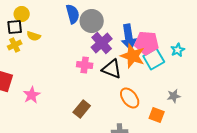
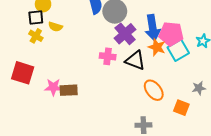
yellow cross: (15, 45) -> (36, 36), turned -32
orange star: (133, 56) -> (157, 47), size x0.7
pink star: (32, 95) -> (53, 87), turned 30
brown rectangle: (82, 109) -> (69, 90), moved, turned 48

